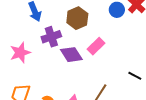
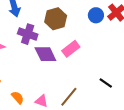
purple cross: (51, 37) -> (28, 34), turned 30

